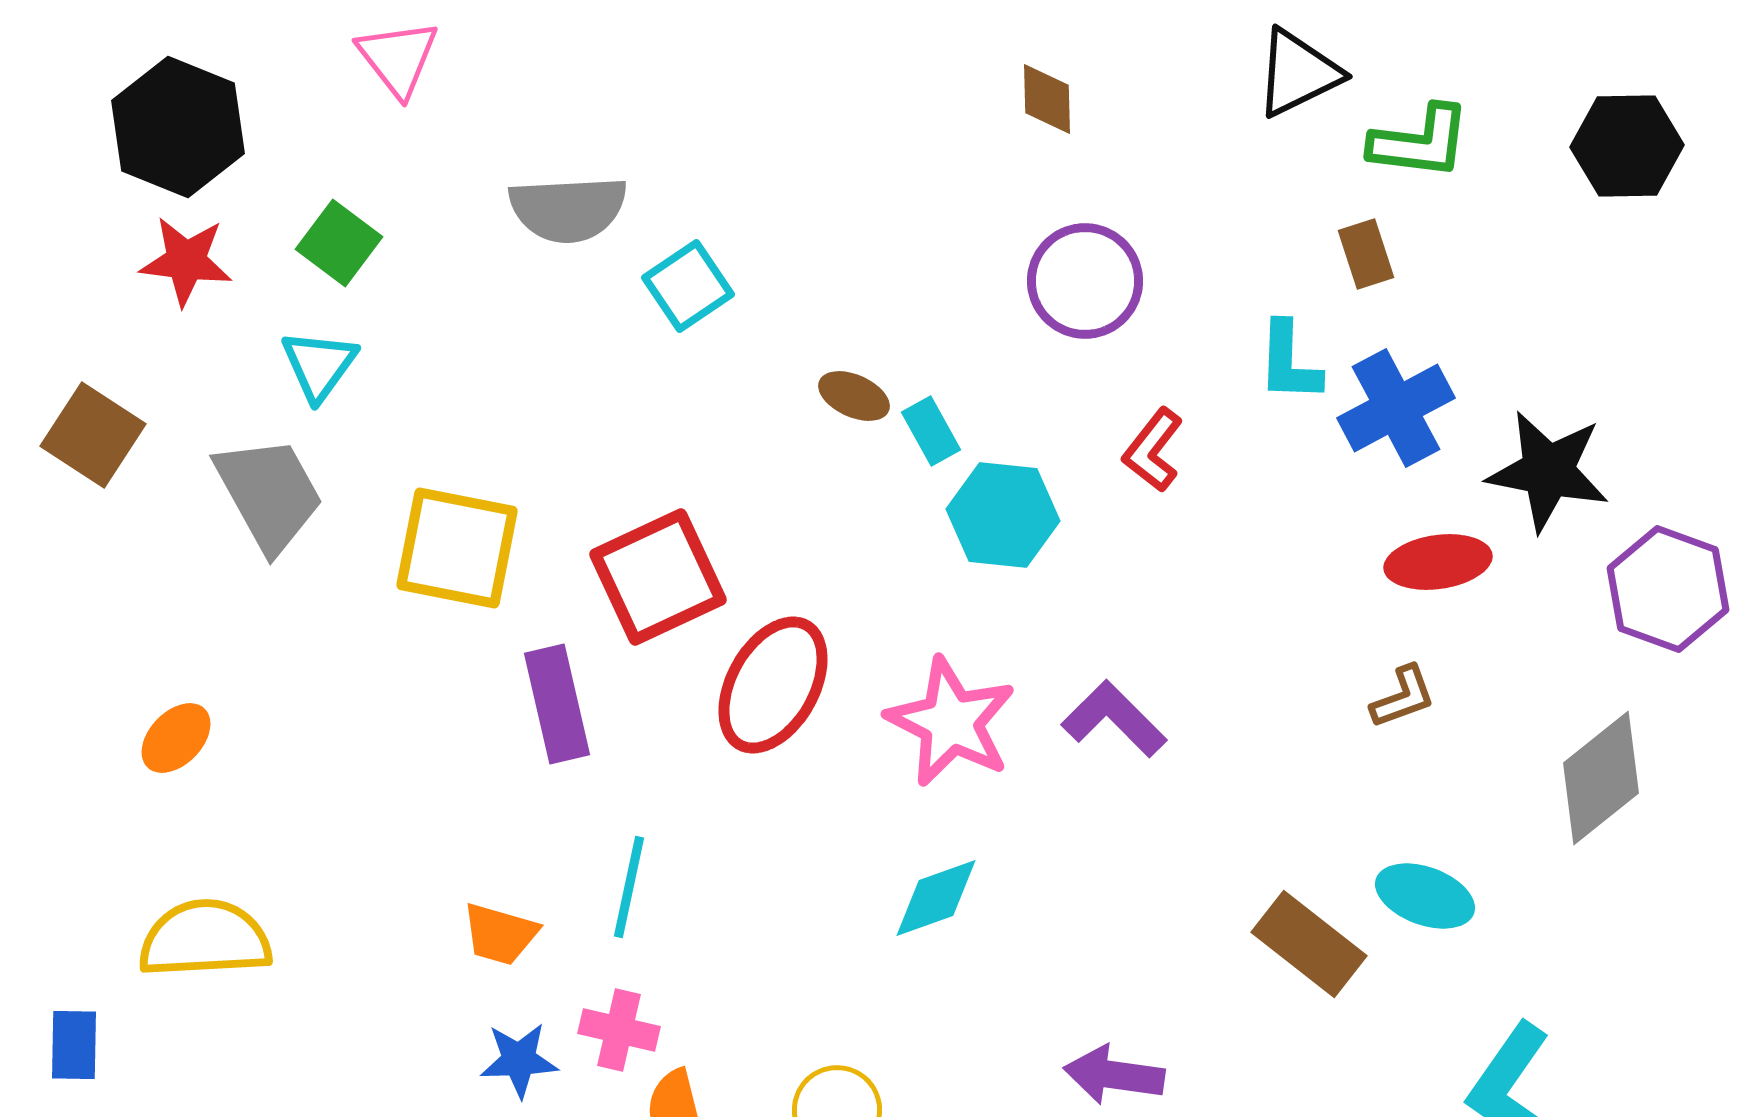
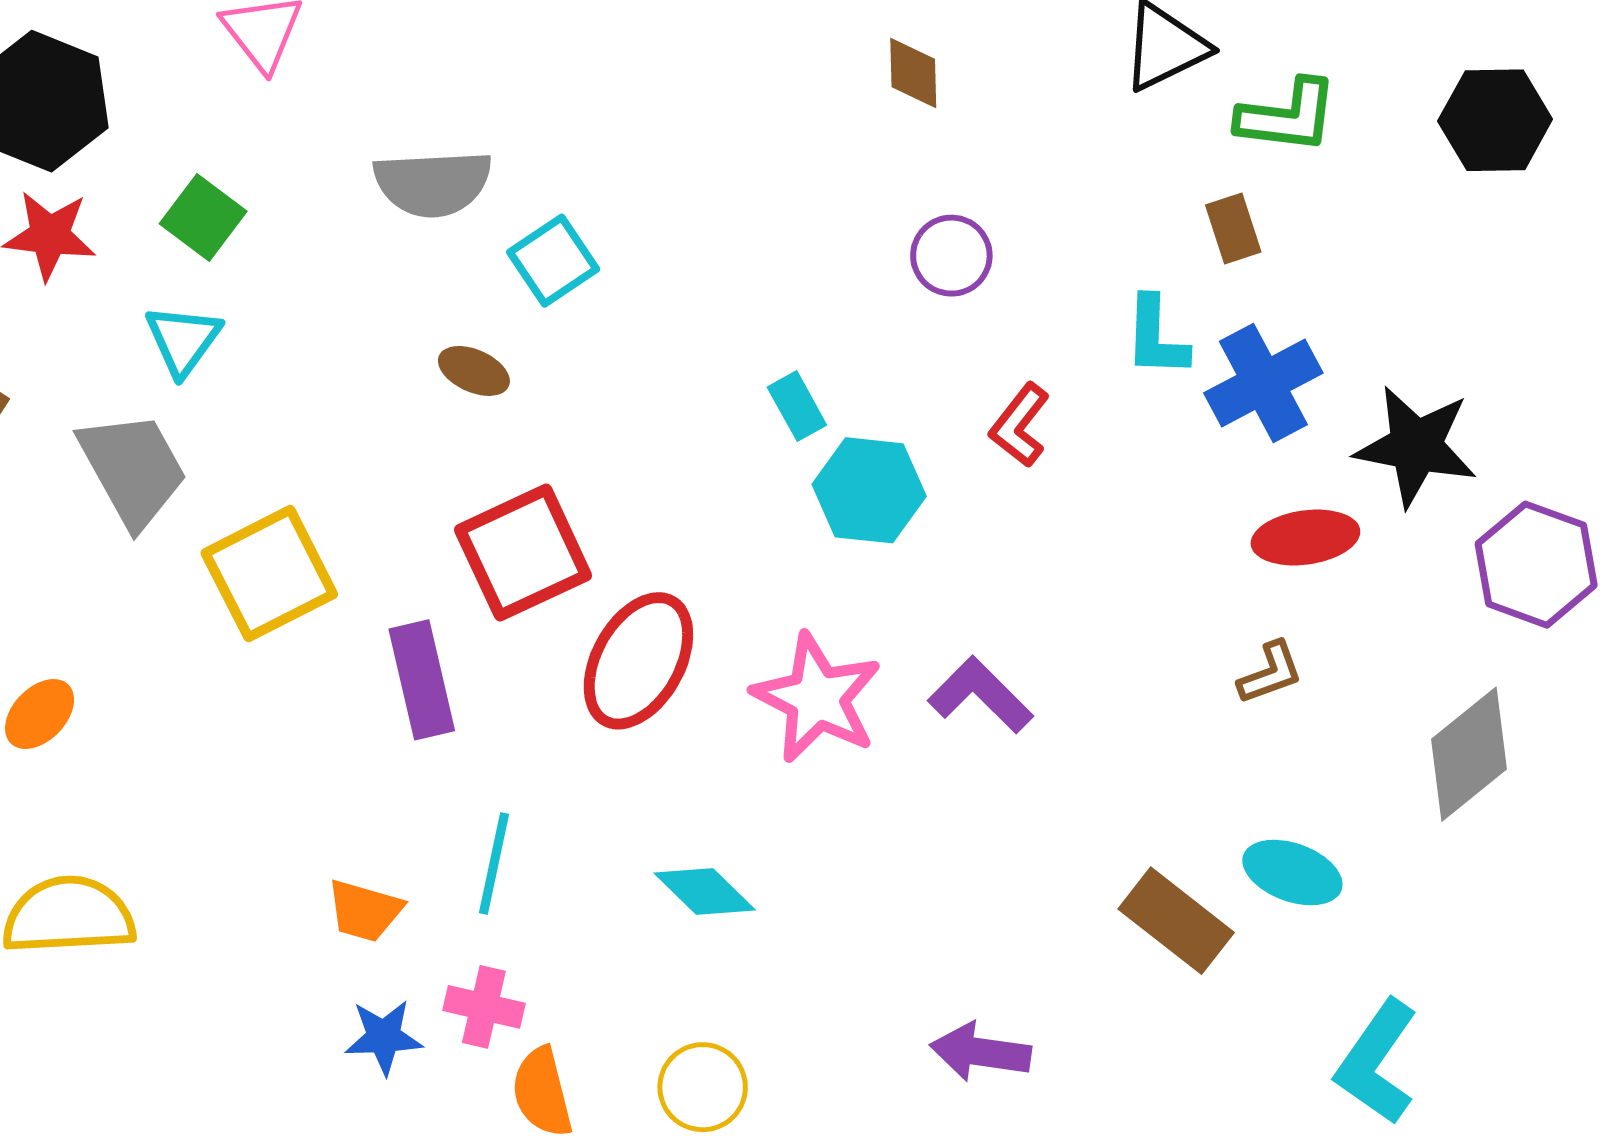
purple circle: (1085, 281) -> (951, 256), size x0.7
brown ellipse: (854, 396) -> (474, 371), moved
yellow square: (457, 548) -> (269, 574), moved, turned -38
cyan diamond: (936, 898) -> (705, 892), moved, turned 64

